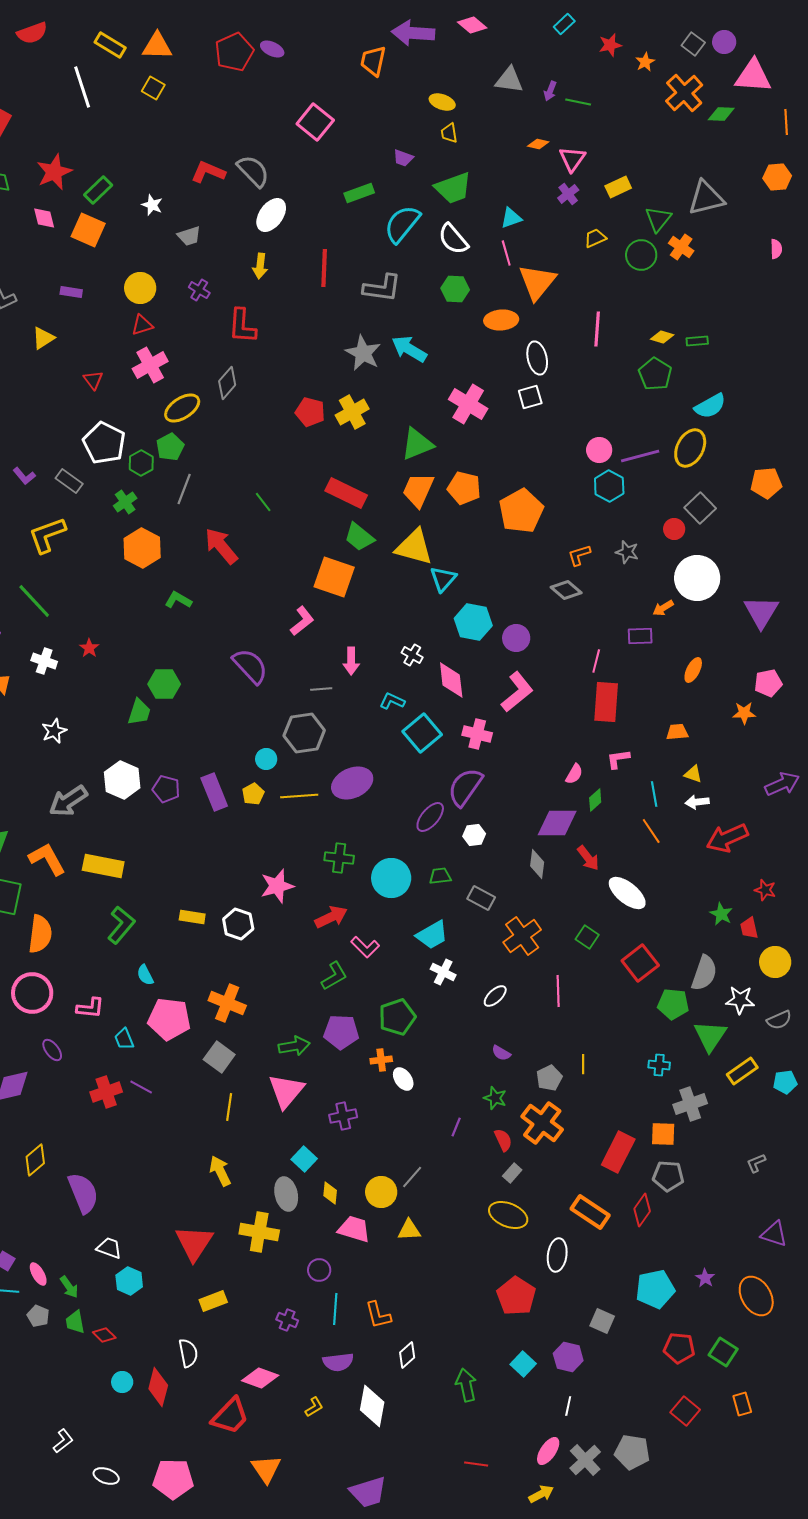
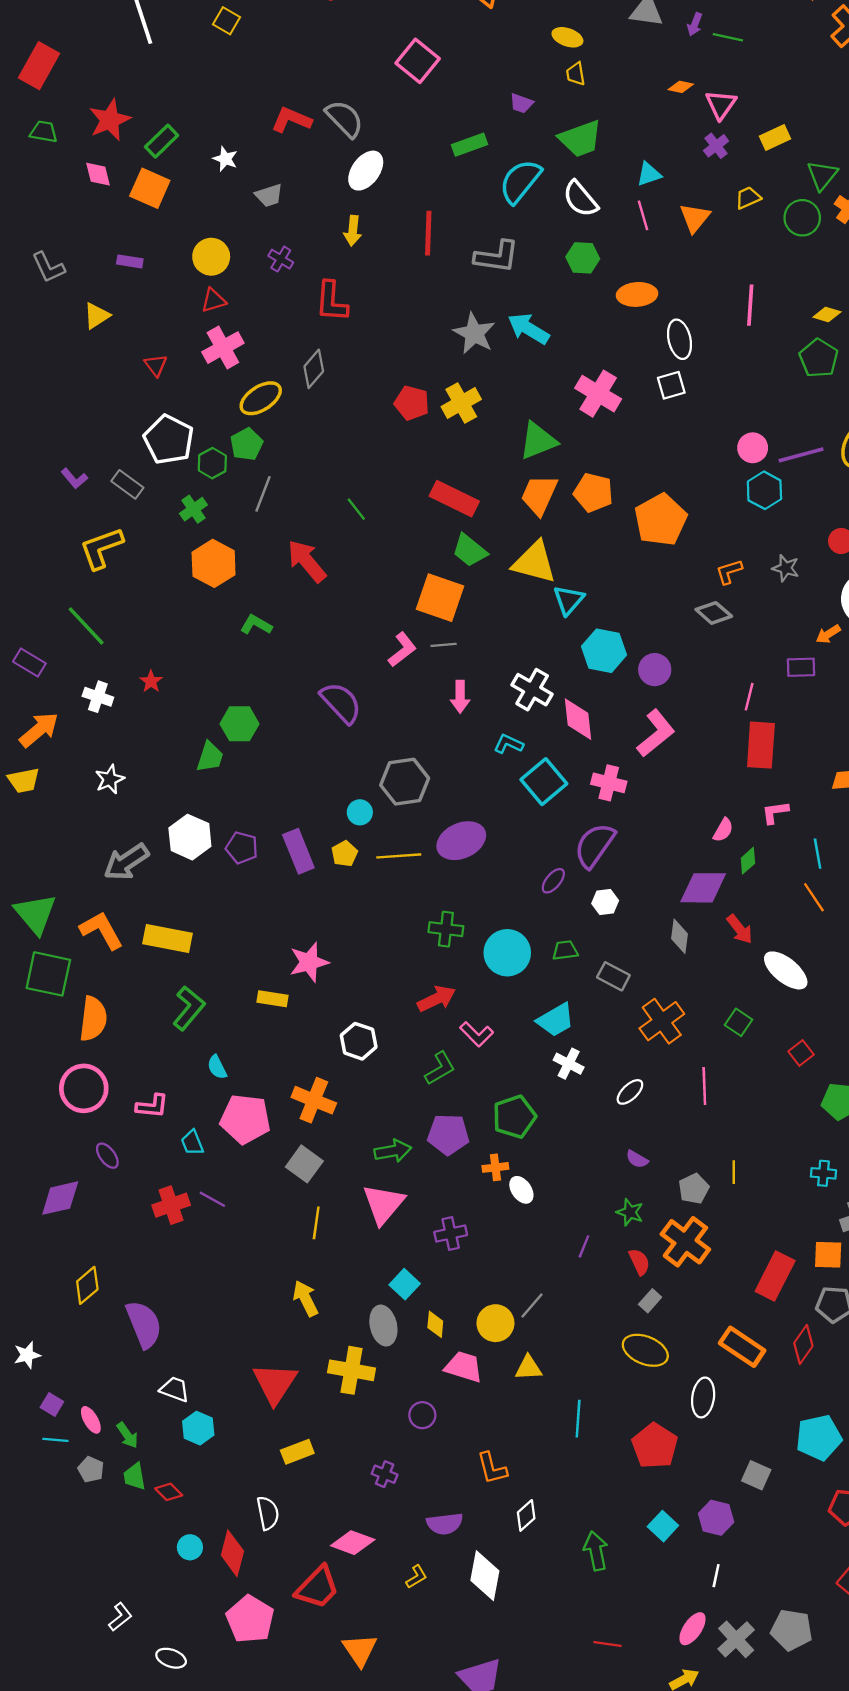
orange triangle: (537, 282) -> (695, 218), moved, size x0.7
white cross: (412, 655) -> (532, 690), size x1.6
gray line: (321, 689) -> (444, 645), moved
purple ellipse: (430, 817) -> (553, 881), size x0.7
pink star: (277, 886) -> (309, 962), moved
white hexagon: (238, 924) -> (359, 1041), moved
red square: (640, 963) -> (801, 1053), size x0.6
cyan line: (335, 1309) -> (578, 1419), moved
pink pentagon: (173, 1479) -> (250, 1619), moved, turned 30

